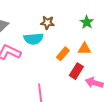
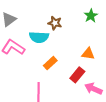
green star: (87, 22) -> (91, 16), moved
orange rectangle: (63, 54) -> (50, 63), moved

